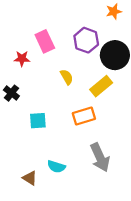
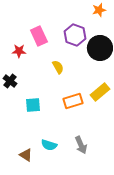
yellow rectangle: (101, 86) -> (100, 92), moved
gray arrow: (100, 157) -> (81, 145), moved, size x0.7

